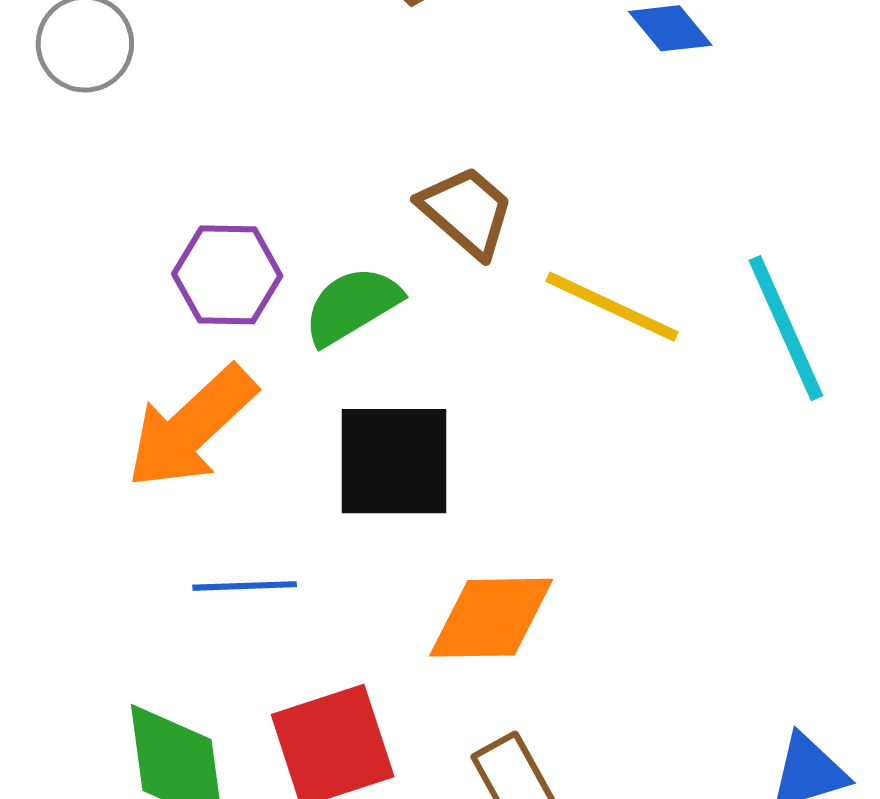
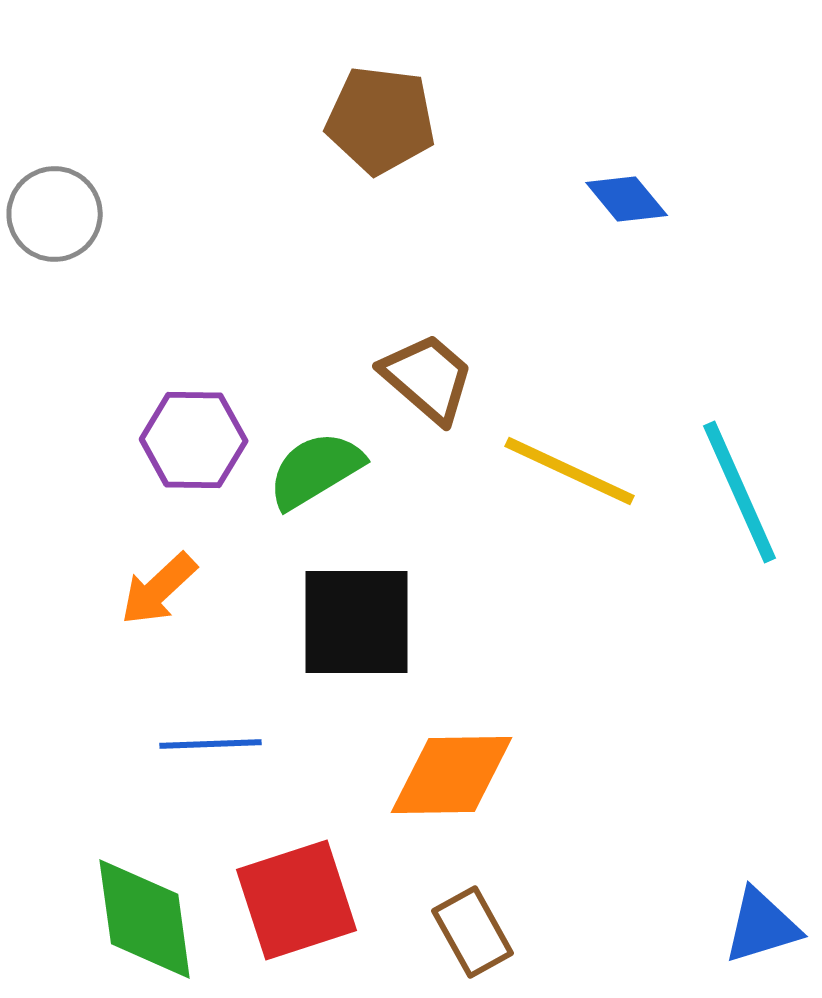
orange arrow: (191, 427) -> (159, 589), size x0.6

